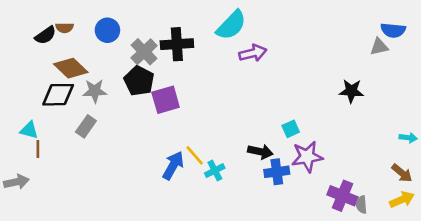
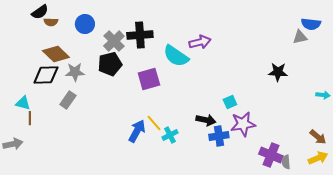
cyan semicircle: (231, 25) -> (176, 56), moved, turned 80
black semicircle: (45, 35) -> (40, 12), moved
black pentagon: (139, 81) -> (110, 64), turned 30
purple square: (166, 100) -> (149, 79), moved
cyan arrow: (408, 138) -> (323, 95), moved

